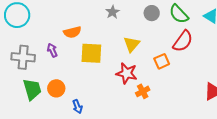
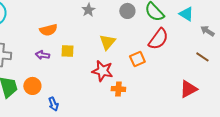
purple arrow: (52, 50) -> (42, 55), moved, turned -56
yellow square: (91, 53) -> (67, 51), size x0.6
orange cross: (143, 91) -> (118, 89), turned 32

